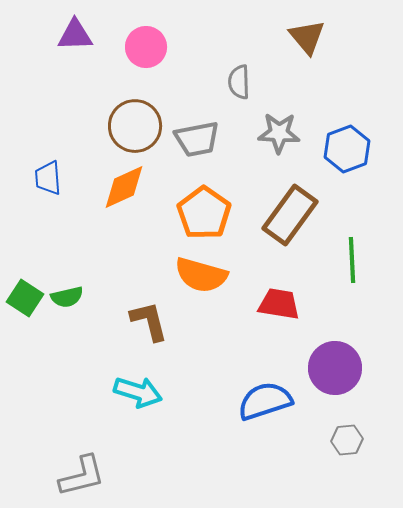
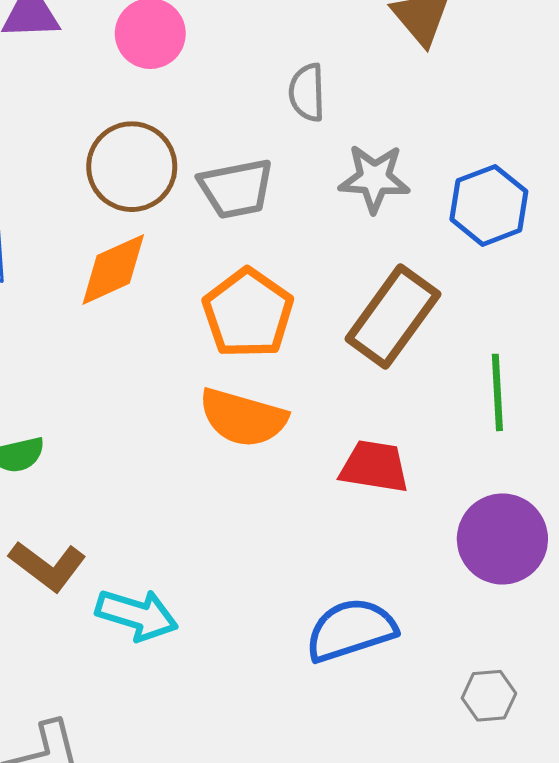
brown L-shape: (149, 321) -> (48, 566), moved, turned 141
purple circle: (335, 368) -> (502, 539), moved

